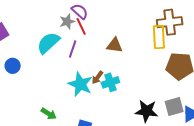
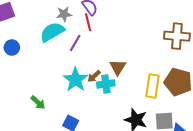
gray star: (67, 22) -> (64, 14), moved
yellow rectangle: (159, 37) -> (153, 86), moved
brown triangle: (115, 45) -> (118, 67), moved, turned 42

